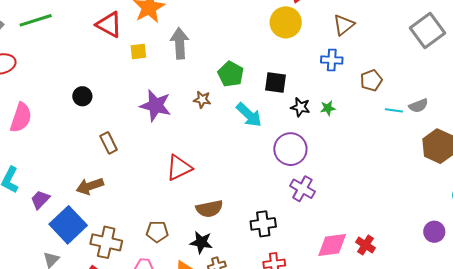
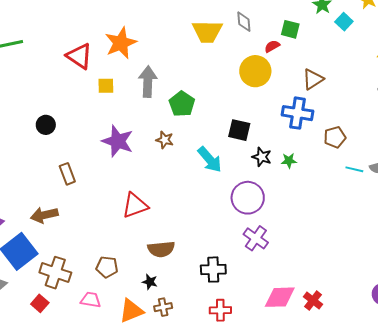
blue cross: (332, 60) -> (297, 113), size x1.4
green pentagon: (231, 74) -> (182, 104), moved
black star: (201, 242) -> (150, 282), size x0.7

